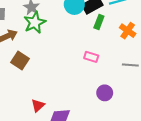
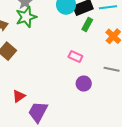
purple circle: (105, 93) -> (84, 84), moved

